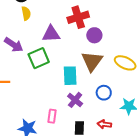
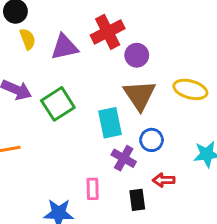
purple triangle: (51, 34) -> (64, 47), moved
blue circle: (104, 93) -> (152, 140), moved
red arrow: (104, 124) -> (164, 180), moved

